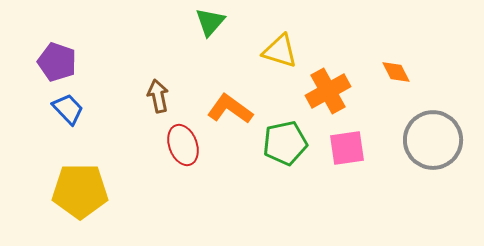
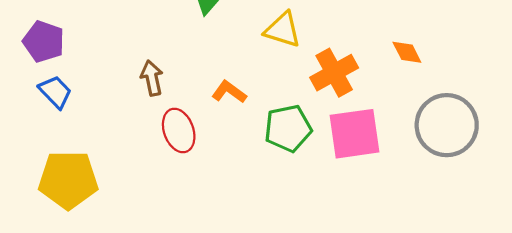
orange L-shape: (230, 109) -> (229, 92), size x0.7
pink square: (347, 148) -> (354, 134), size x1.4

